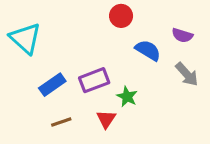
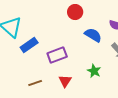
blue rectangle: (52, 85) -> (29, 45), moved
green star: (127, 97) -> (94, 71), moved

